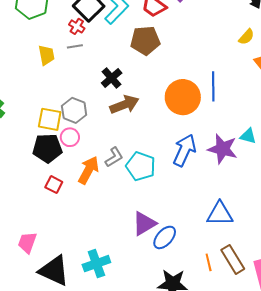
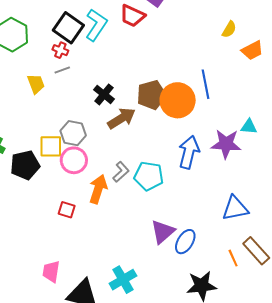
brown pentagon: (145, 40) -> (152, 95), moved
pink circle: (70, 137) -> (74, 160), size x1.4
black pentagon: (47, 148) -> (25, 165), moved

